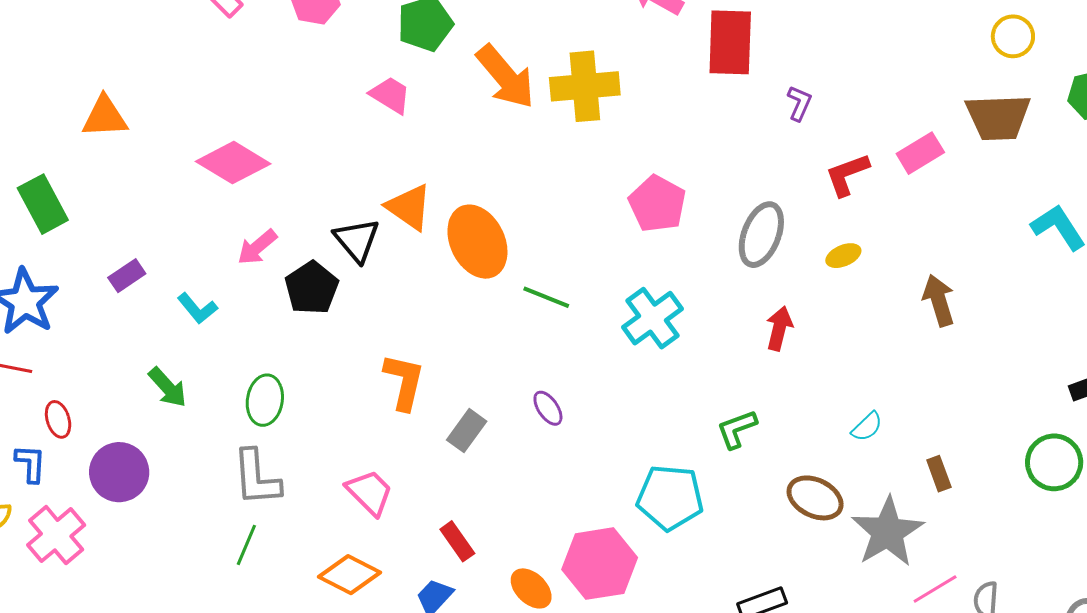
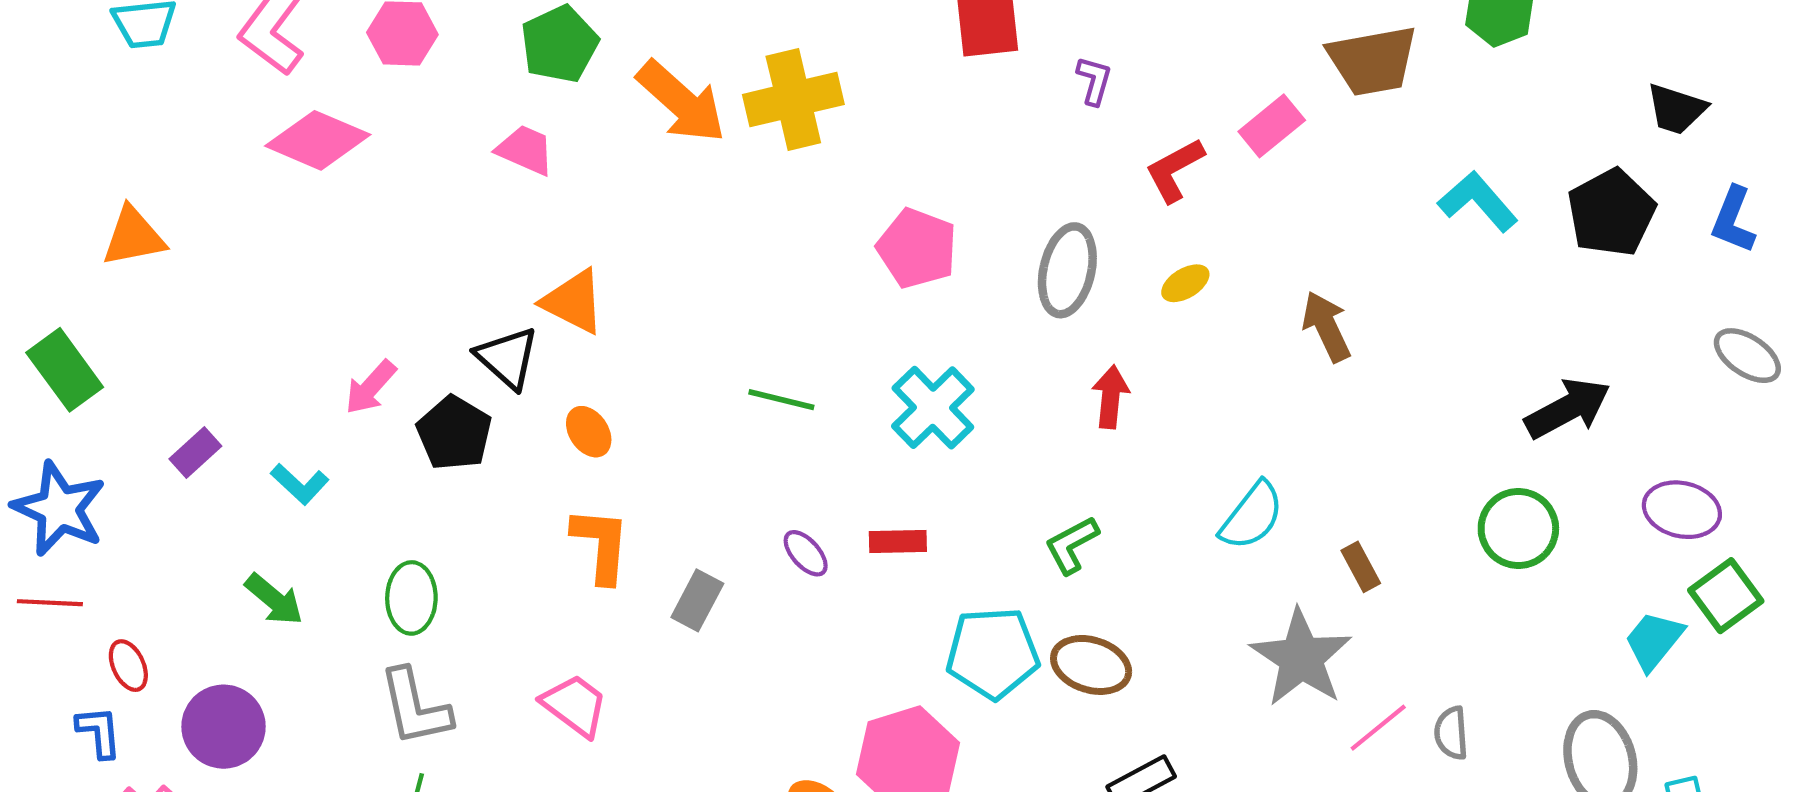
pink diamond: (233, 163) -> (318, 140), moved
orange ellipse: (477, 242) -> (589, 432), moved, size x0.5
cyan semicircle: (867, 427) -> (1252, 516), size x1.6
brown ellipse: (815, 498) -> (1091, 665), moved
red rectangle: (457, 541) -> (898, 542), moved, turned -48

